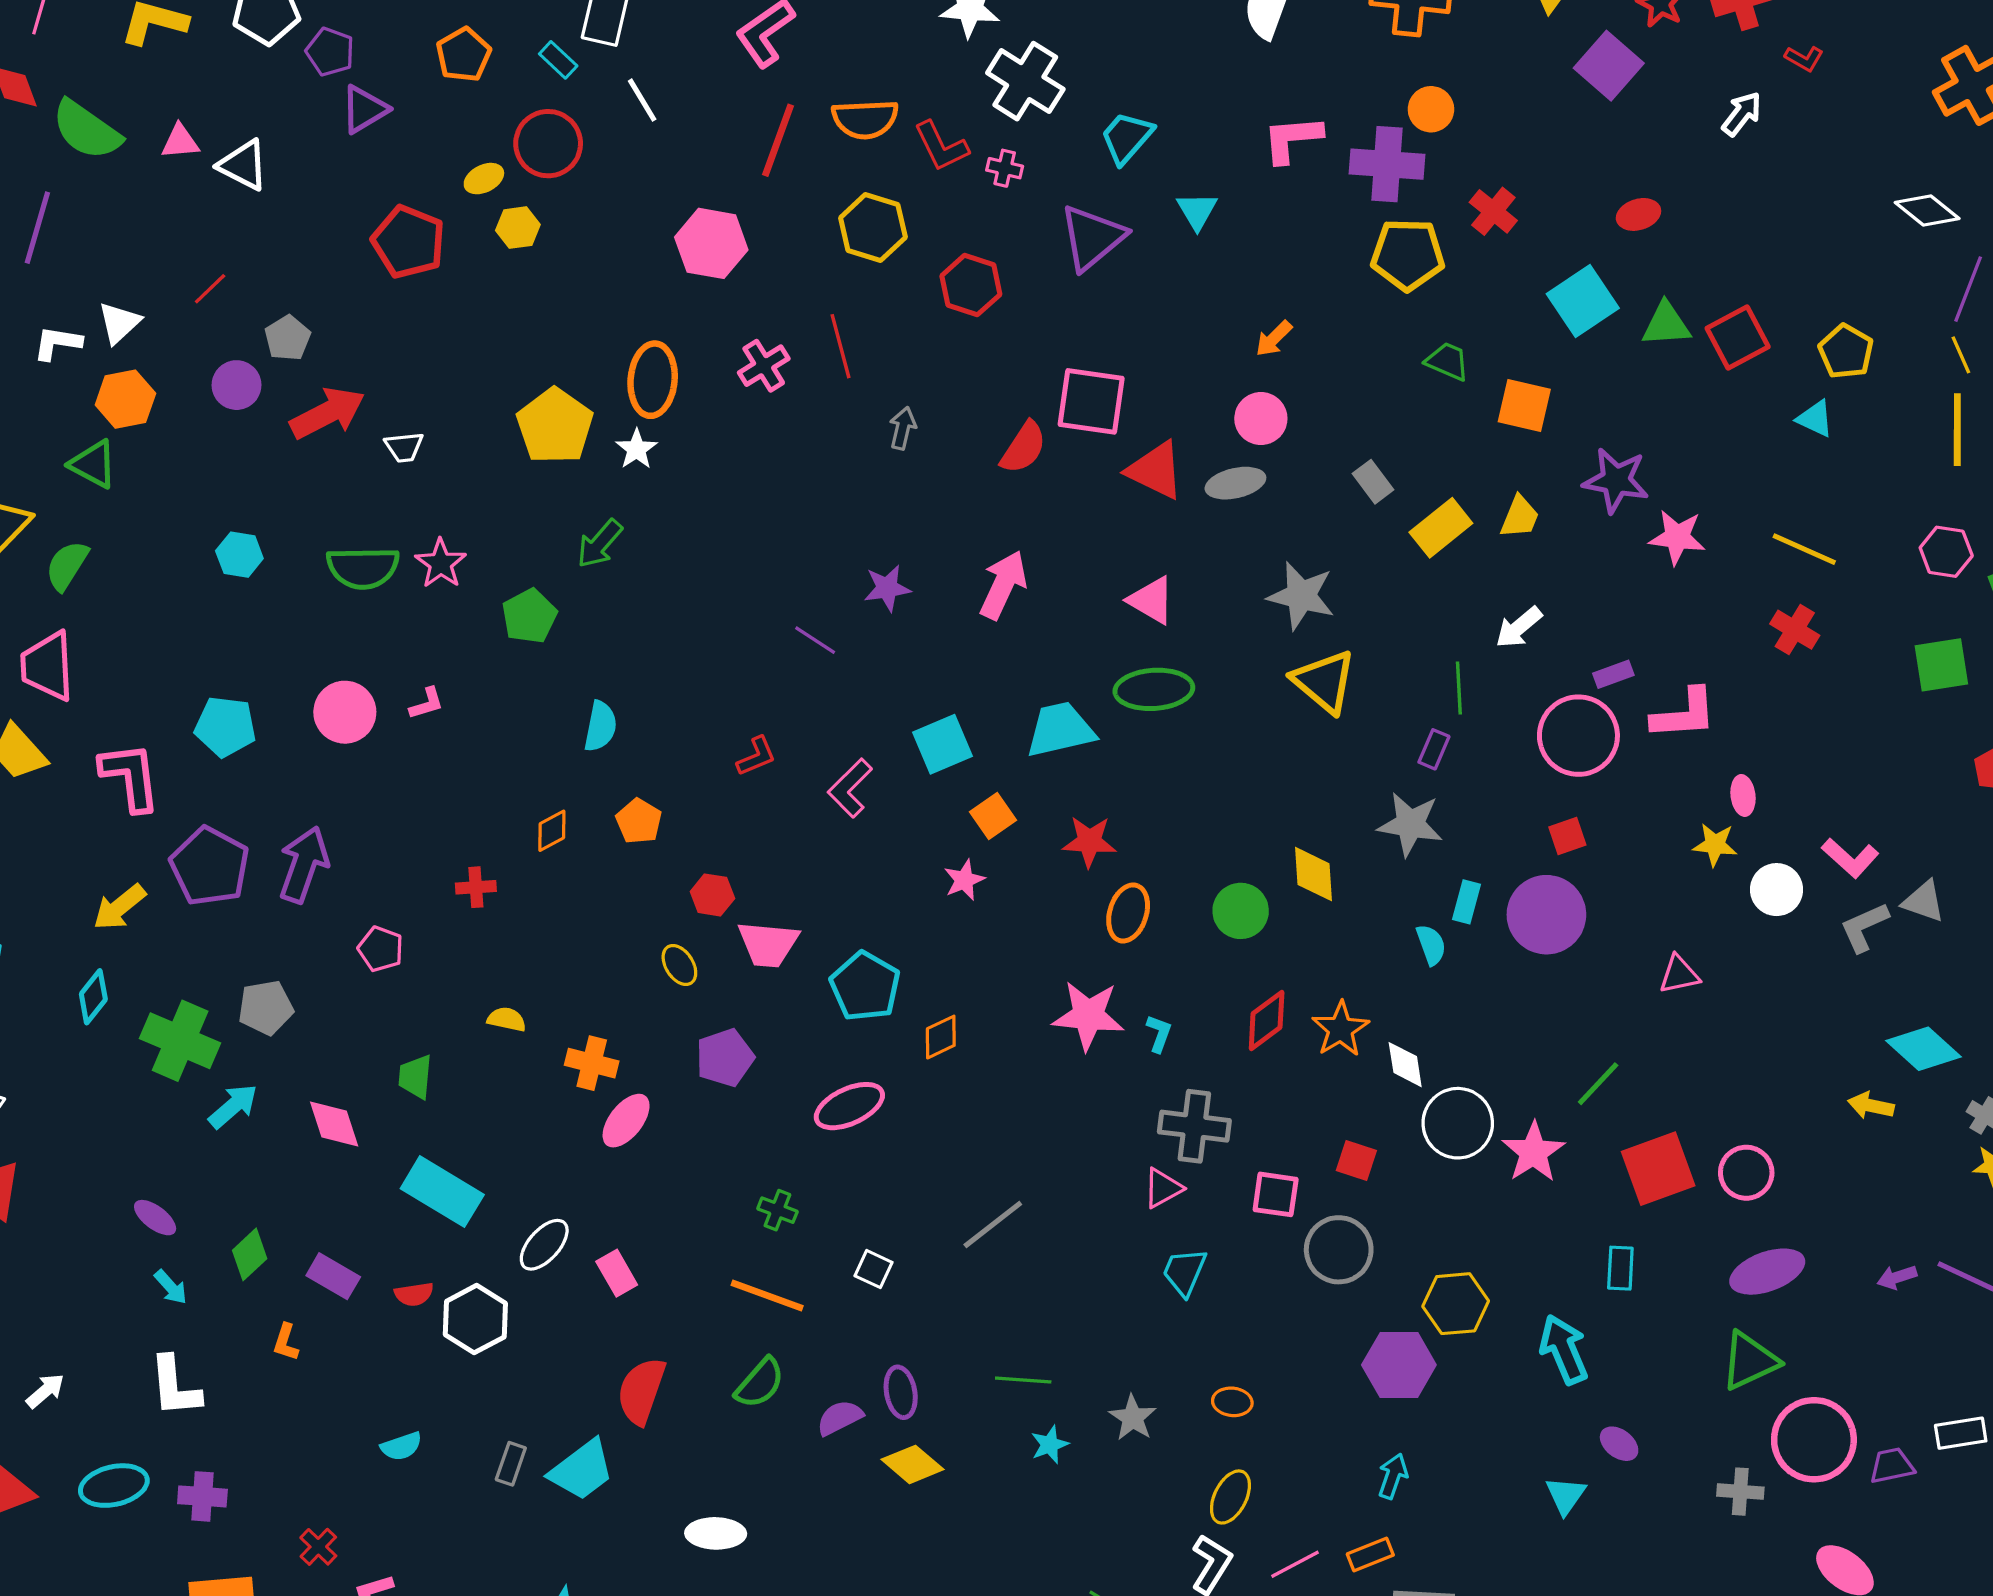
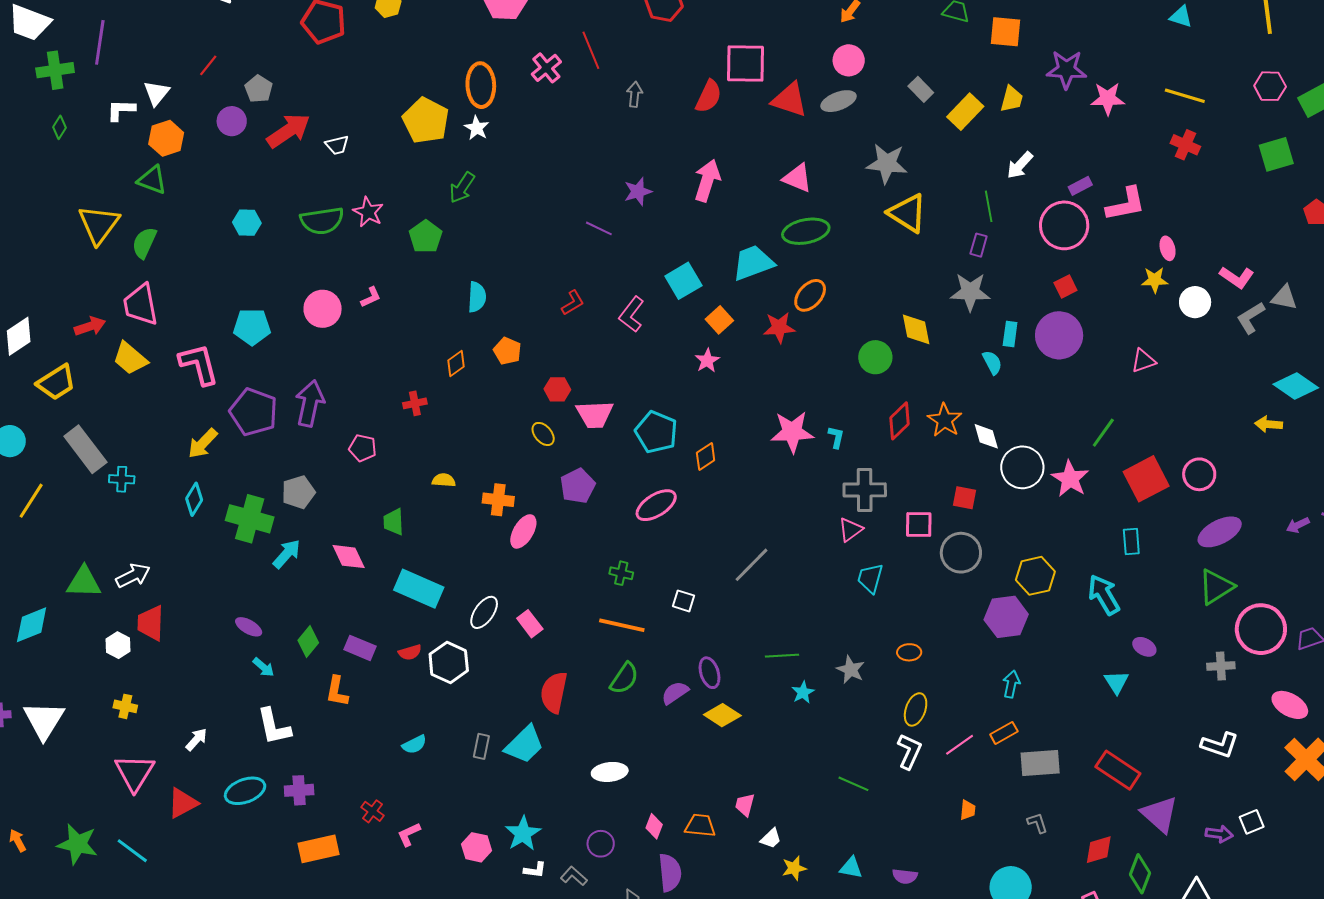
orange ellipse: (1128, 913) -> (810, 295), moved, turned 32
orange L-shape: (286, 1342) -> (337, 691), size x1.4

